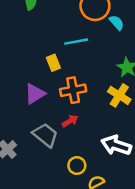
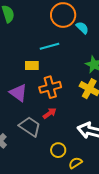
yellow rectangle: (53, 63) -> (32, 66), turned -64
purple triangle: (35, 94) -> (18, 93), turned -48

